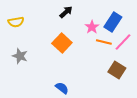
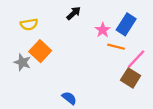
yellow semicircle: (16, 22) -> (29, 24), moved
pink line: (123, 42) -> (136, 59), moved
orange square: (62, 43) -> (40, 51), moved

